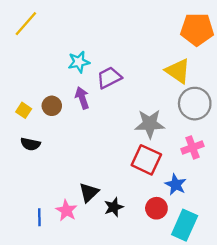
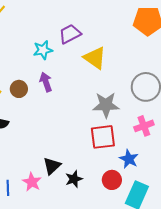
yellow triangle: (178, 71) -> (95, 58), moved
purple trapezoid: (109, 78) -> (70, 34), moved
red square: (146, 160) -> (103, 137), turned -32

